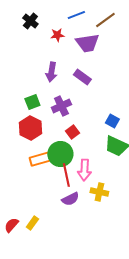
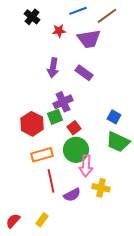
green square: (32, 102) -> (55, 117), moved
green circle: (60, 154) -> (76, 150), moved
red line: (66, 175) -> (51, 181), moved
yellow rectangle: (32, 223) -> (42, 220), moved

